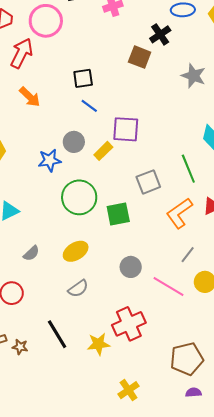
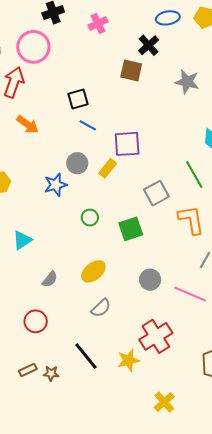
green circle: (79, 197) -> (90, 218), size x0.5
orange L-shape: (179, 213) -> (191, 220), turned 124

